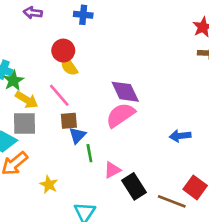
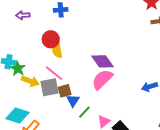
yellow semicircle: (69, 66) -> (57, 50), turned 35
gray square: (24, 124) -> (49, 87), moved
green line: (89, 153) -> (84, 112), turned 64

